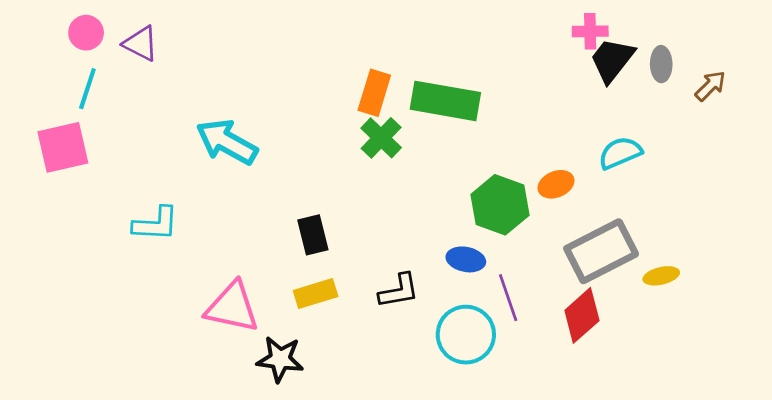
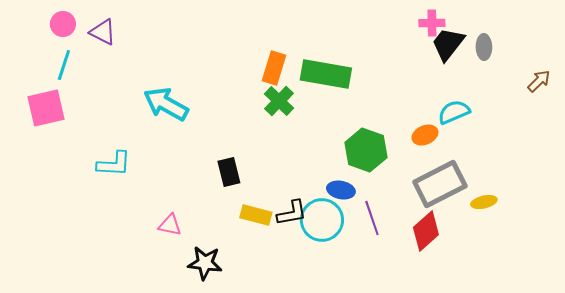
brown arrow: (710, 86) -> (539, 81), moved
orange ellipse: (556, 184) -> (425, 135), moved
yellow rectangle: (316, 294) -> (256, 215), moved, turned 32
pink triangle: (232, 307) -> (170, 225), size x0.6
cyan circle: (466, 335) -> (322, 220), moved

